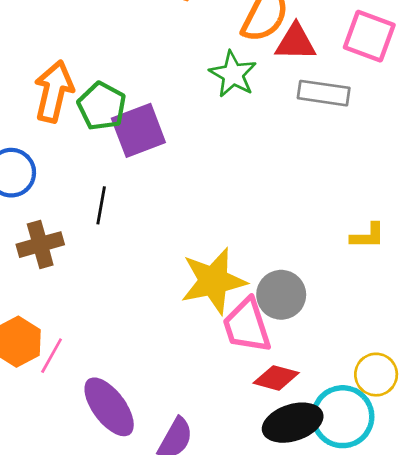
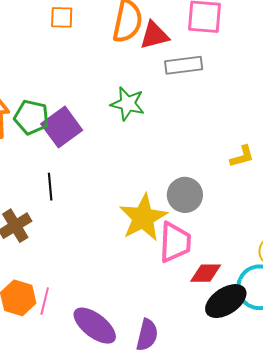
green star: (233, 74) -> (128, 104), moved
gray circle: (281, 295) -> (185, 195), moved
pink trapezoid: (247, 326) -> (175, 242), turned -144

